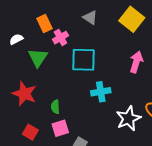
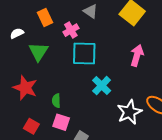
pink cross: (60, 38) -> (71, 30), moved
cyan cross: (101, 92) -> (102, 85), turned -36
pink square: (60, 128) -> (61, 122), turned 36

